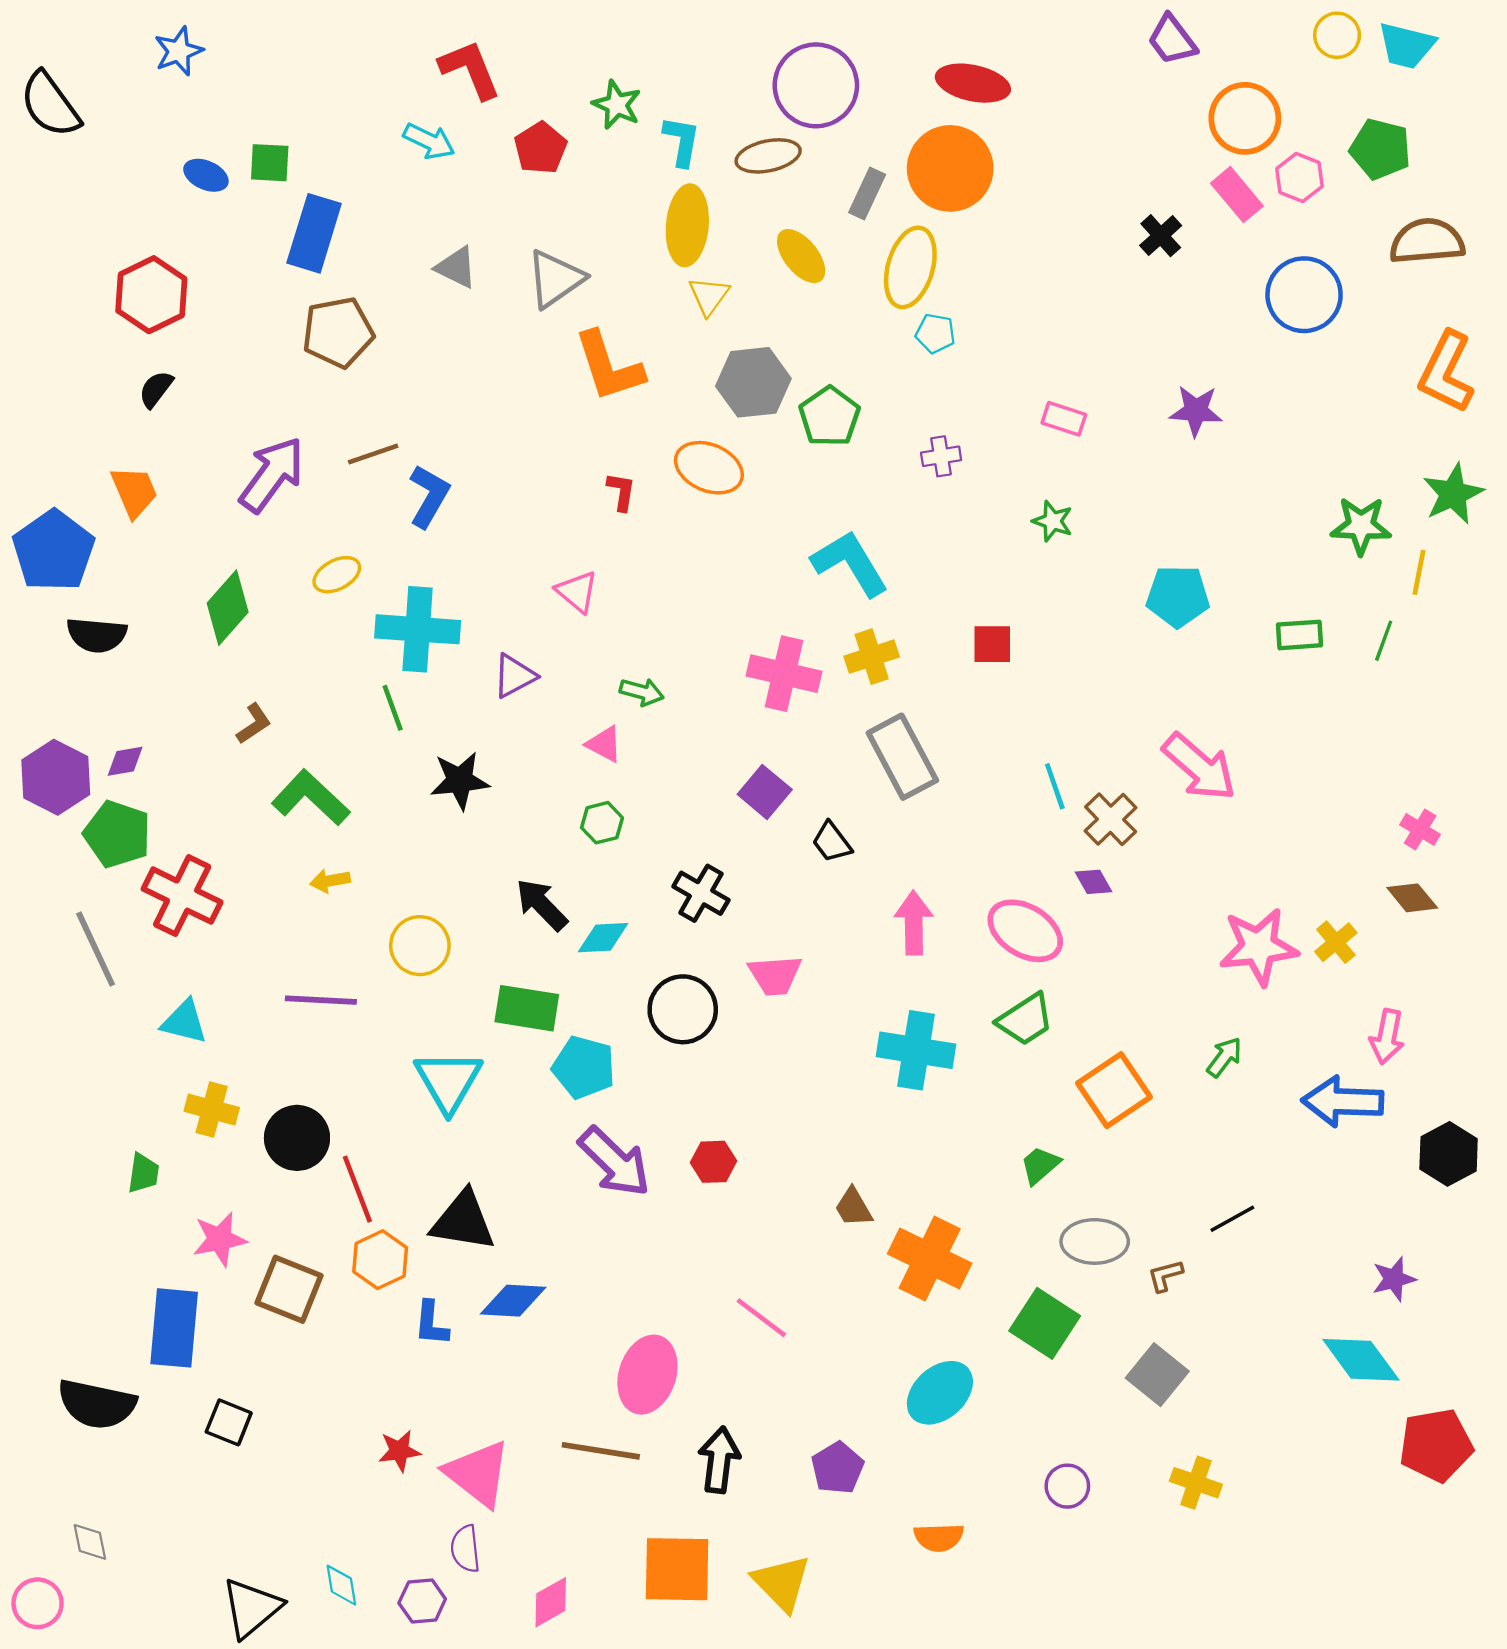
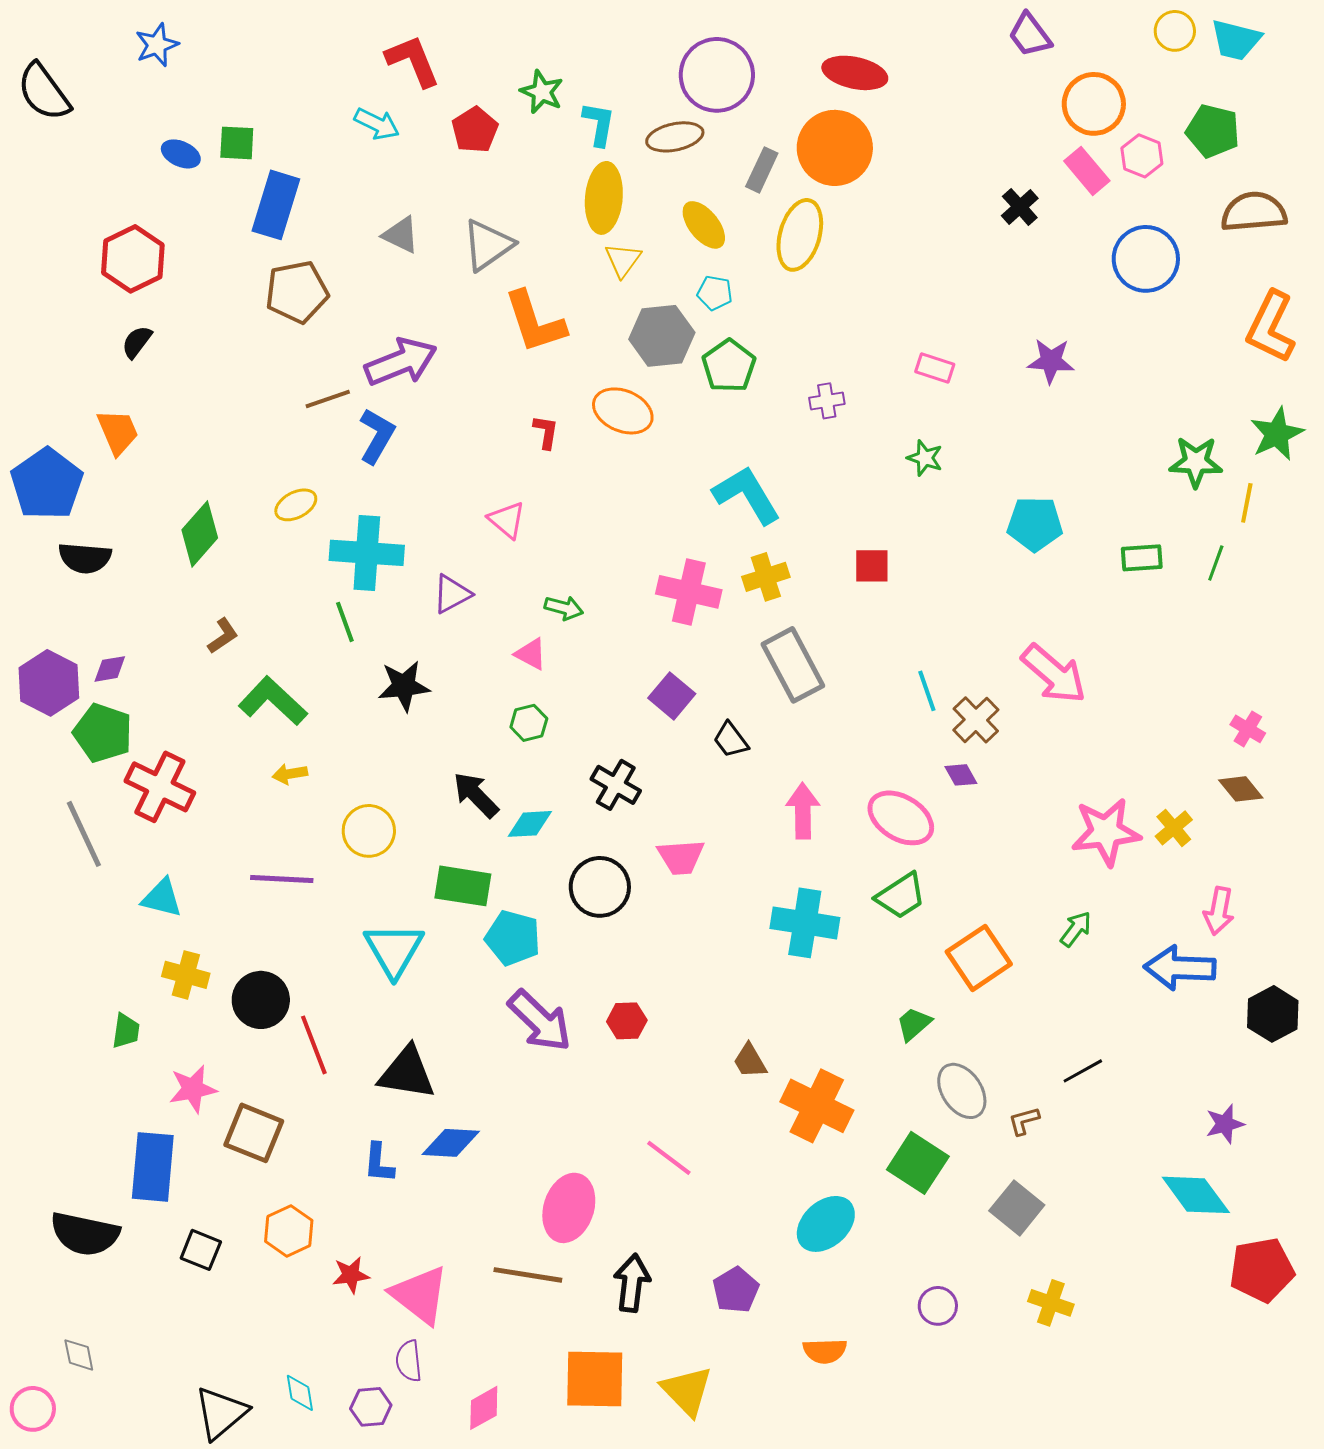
cyan pentagon: (935, 333) -> (715, 293), moved
purple arrow: (272, 475) -> (401, 362), moved, turned 32
gray ellipse: (1095, 1241) -> (962, 1091), turned 56
orange hexagon: (380, 1260) -> (289, 1231), moved

